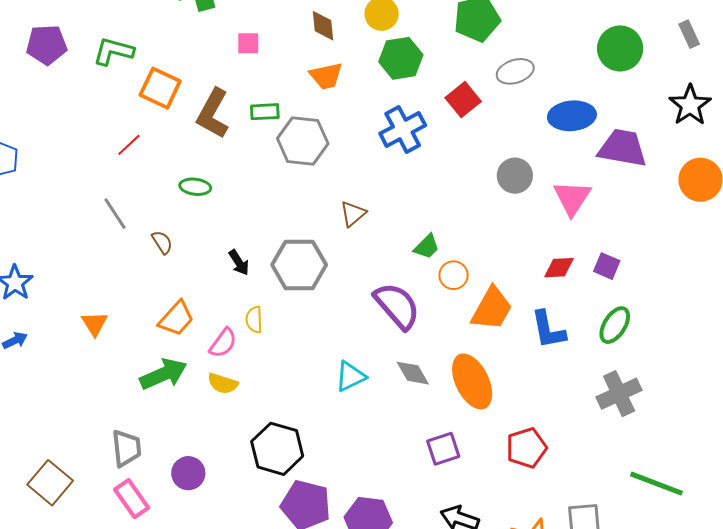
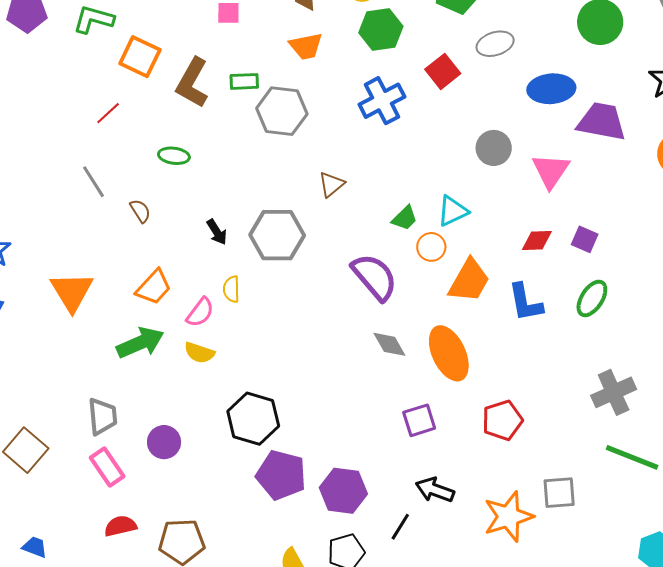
orange triangle: (95, 324) -> (72, 292), size x1.6
cyan triangle: (350, 376) -> (453, 211), moved
gray cross: (619, 394) -> (614, 392), moved

